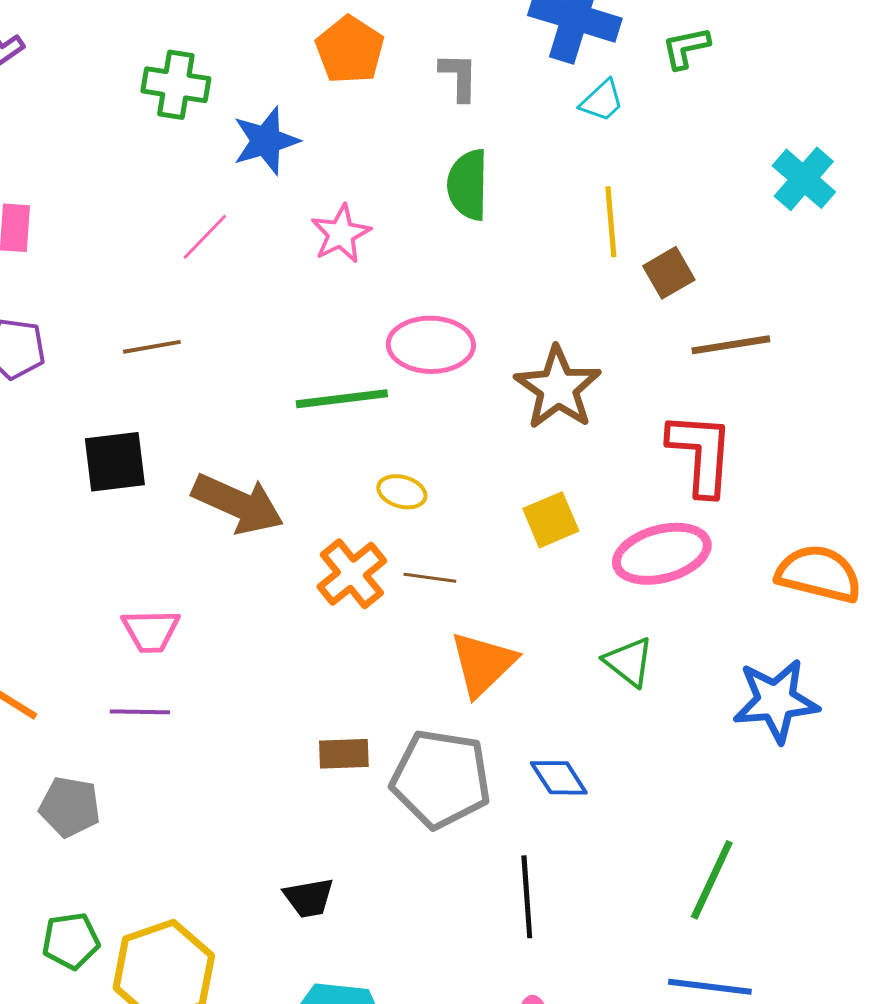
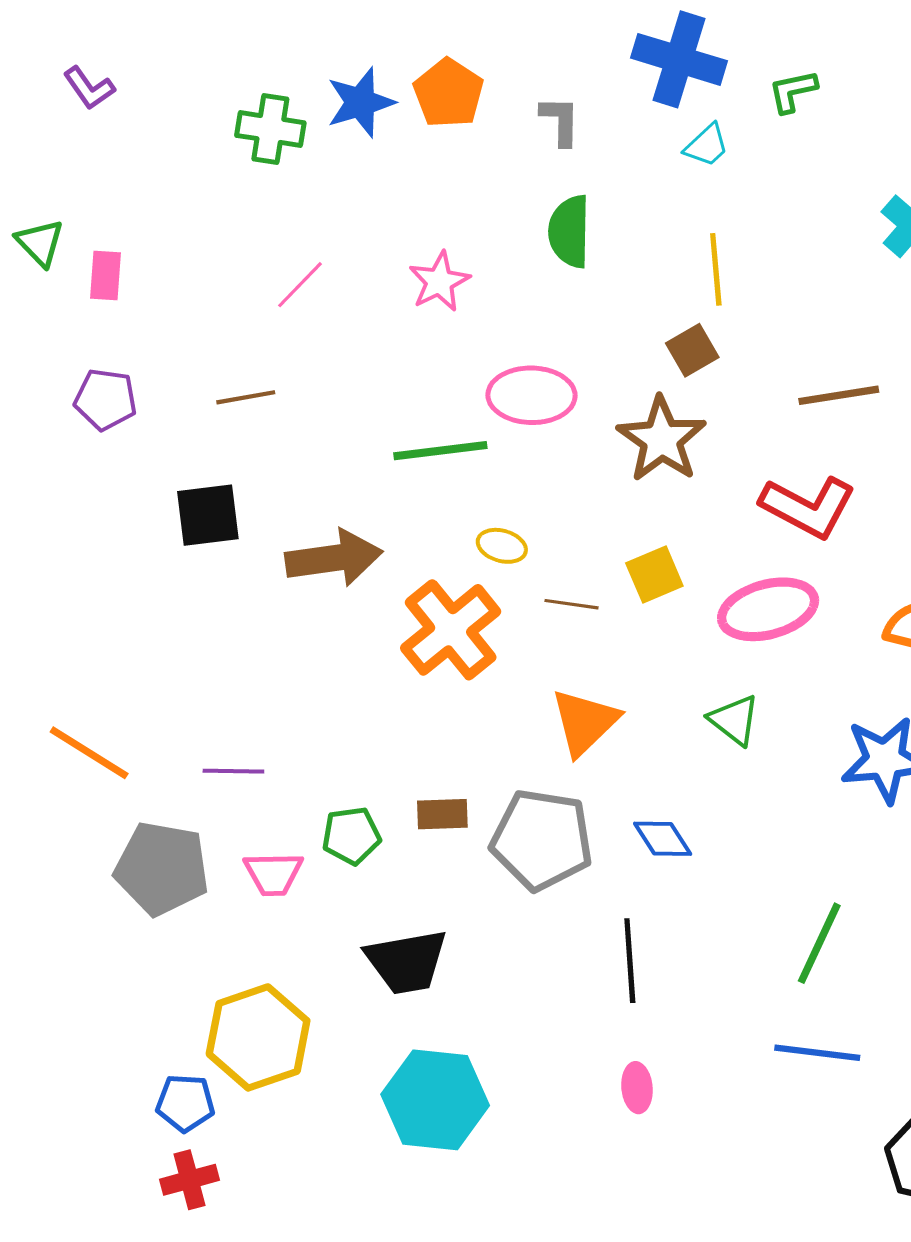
blue star: (266, 141) -> (360, 102), moved
brown square: (669, 273) -> (692, 350), moved
red L-shape: (701, 454) -> (808, 507), turned 114
brown arrow: (238, 504) -> (334, 558), turned -32
orange cross: (352, 574) -> (451, 630), size x1.4
brown line: (430, 578) -> (571, 604), moved
pink trapezoid: (151, 631) -> (273, 874), moved
gray pentagon: (70, 807) -> (162, 868), size x1.5
black trapezoid: (309, 898) -> (407, 962), size x1.6
green pentagon: (71, 941) -> (351, 836), moved

